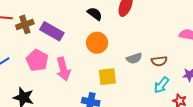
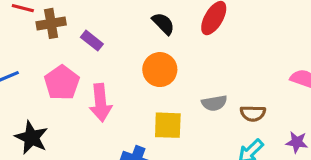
purple rectangle: (52, 31) -> (92, 41), size x0.6

